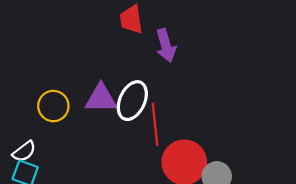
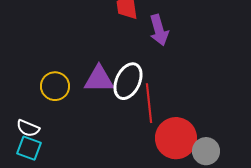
white semicircle: (24, 151) -> (28, 128), turned 60

